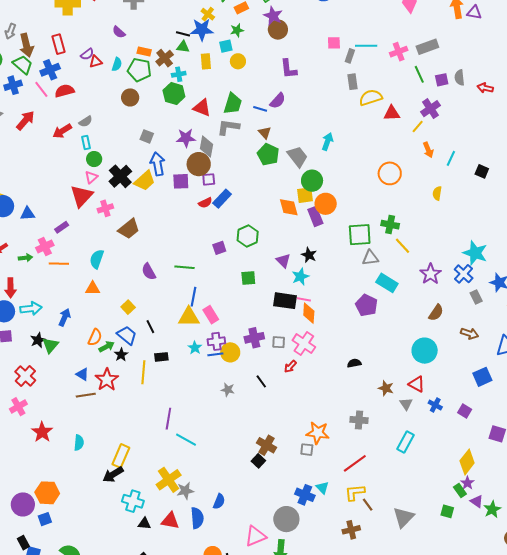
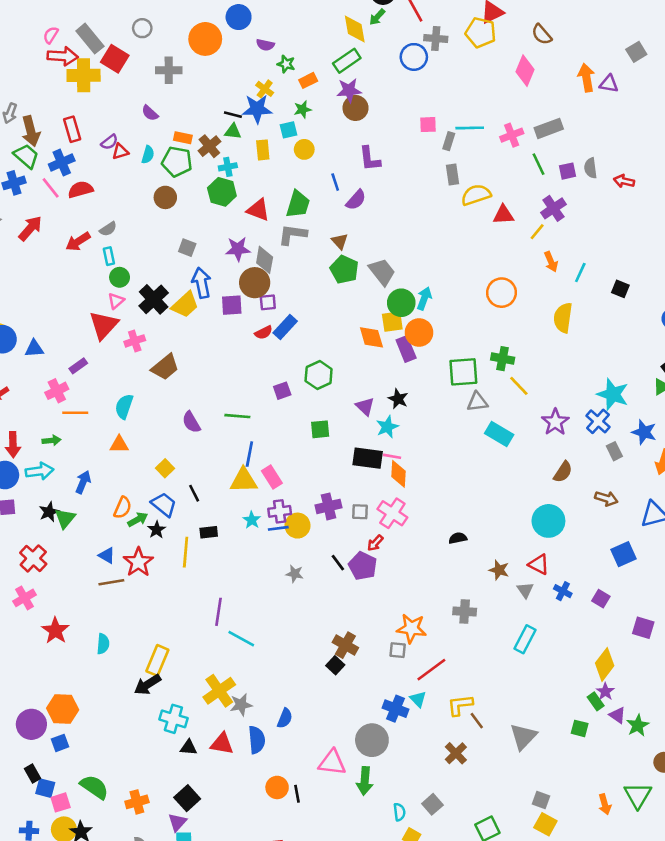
purple star: (273, 16) -> (349, 90), turned -30
blue line: (260, 109) -> (335, 182), moved, turned 56
cyan arrow: (327, 142) -> (424, 298), moved
yellow semicircle: (437, 193) -> (563, 318), size x1.6
green arrow: (26, 258) -> (51, 440), moved
purple pentagon: (366, 305) -> (363, 566), moved
red line: (355, 463) -> (431, 670), moved
brown cross: (351, 530) -> (456, 753), turned -30
pink triangle: (255, 536) -> (332, 763), turned 30

